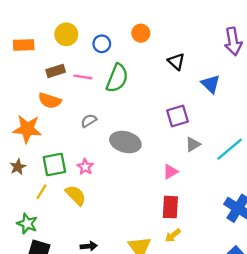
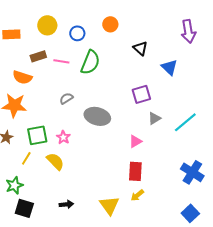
orange semicircle: (50, 101) -> (22, 77), moved
green star: (27, 224) -> (14, 185), turned 30

